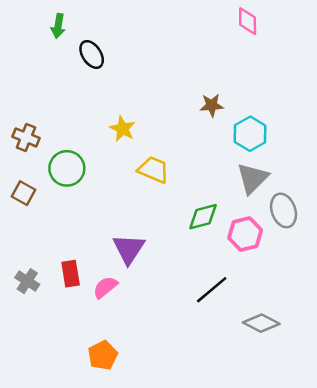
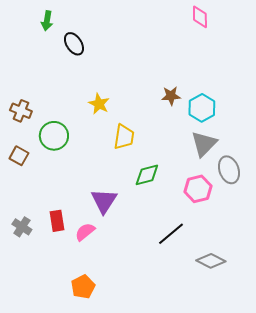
brown star: (212, 105) -> (171, 96), moved
yellow trapezoid: (154, 170) -> (124, 137), turned 76
green diamond: (203, 217) -> (147, 175), moved

